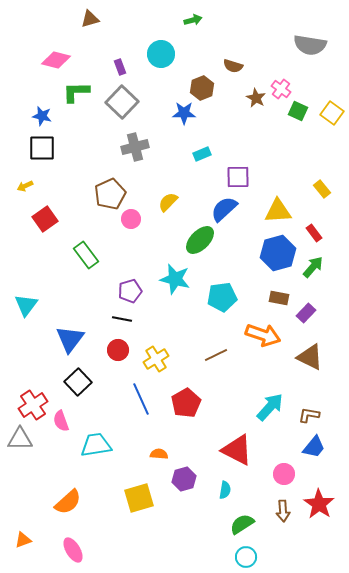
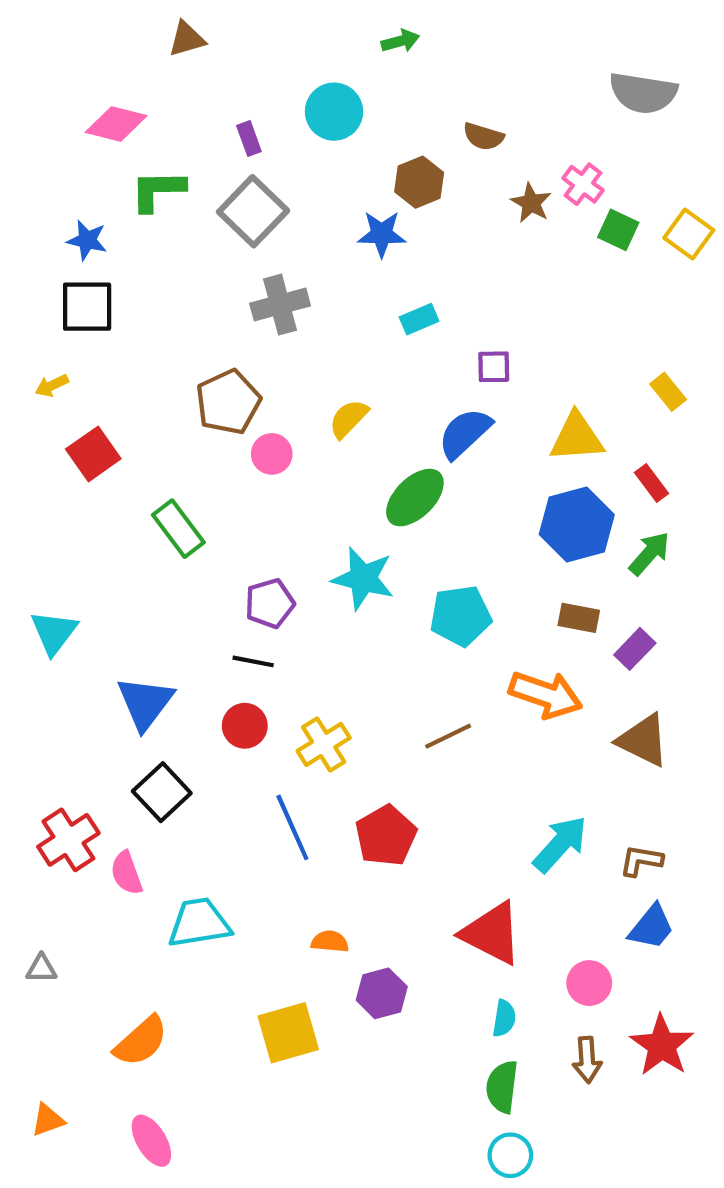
purple square: (238, 177) -> (494, 367), size x0.7
gray triangle: (20, 439) -> (41, 969), moved, size x0.6
cyan semicircle: (225, 490) -> (504, 1018), moved
green semicircle: (242, 524) -> (502, 1087), turned -50

